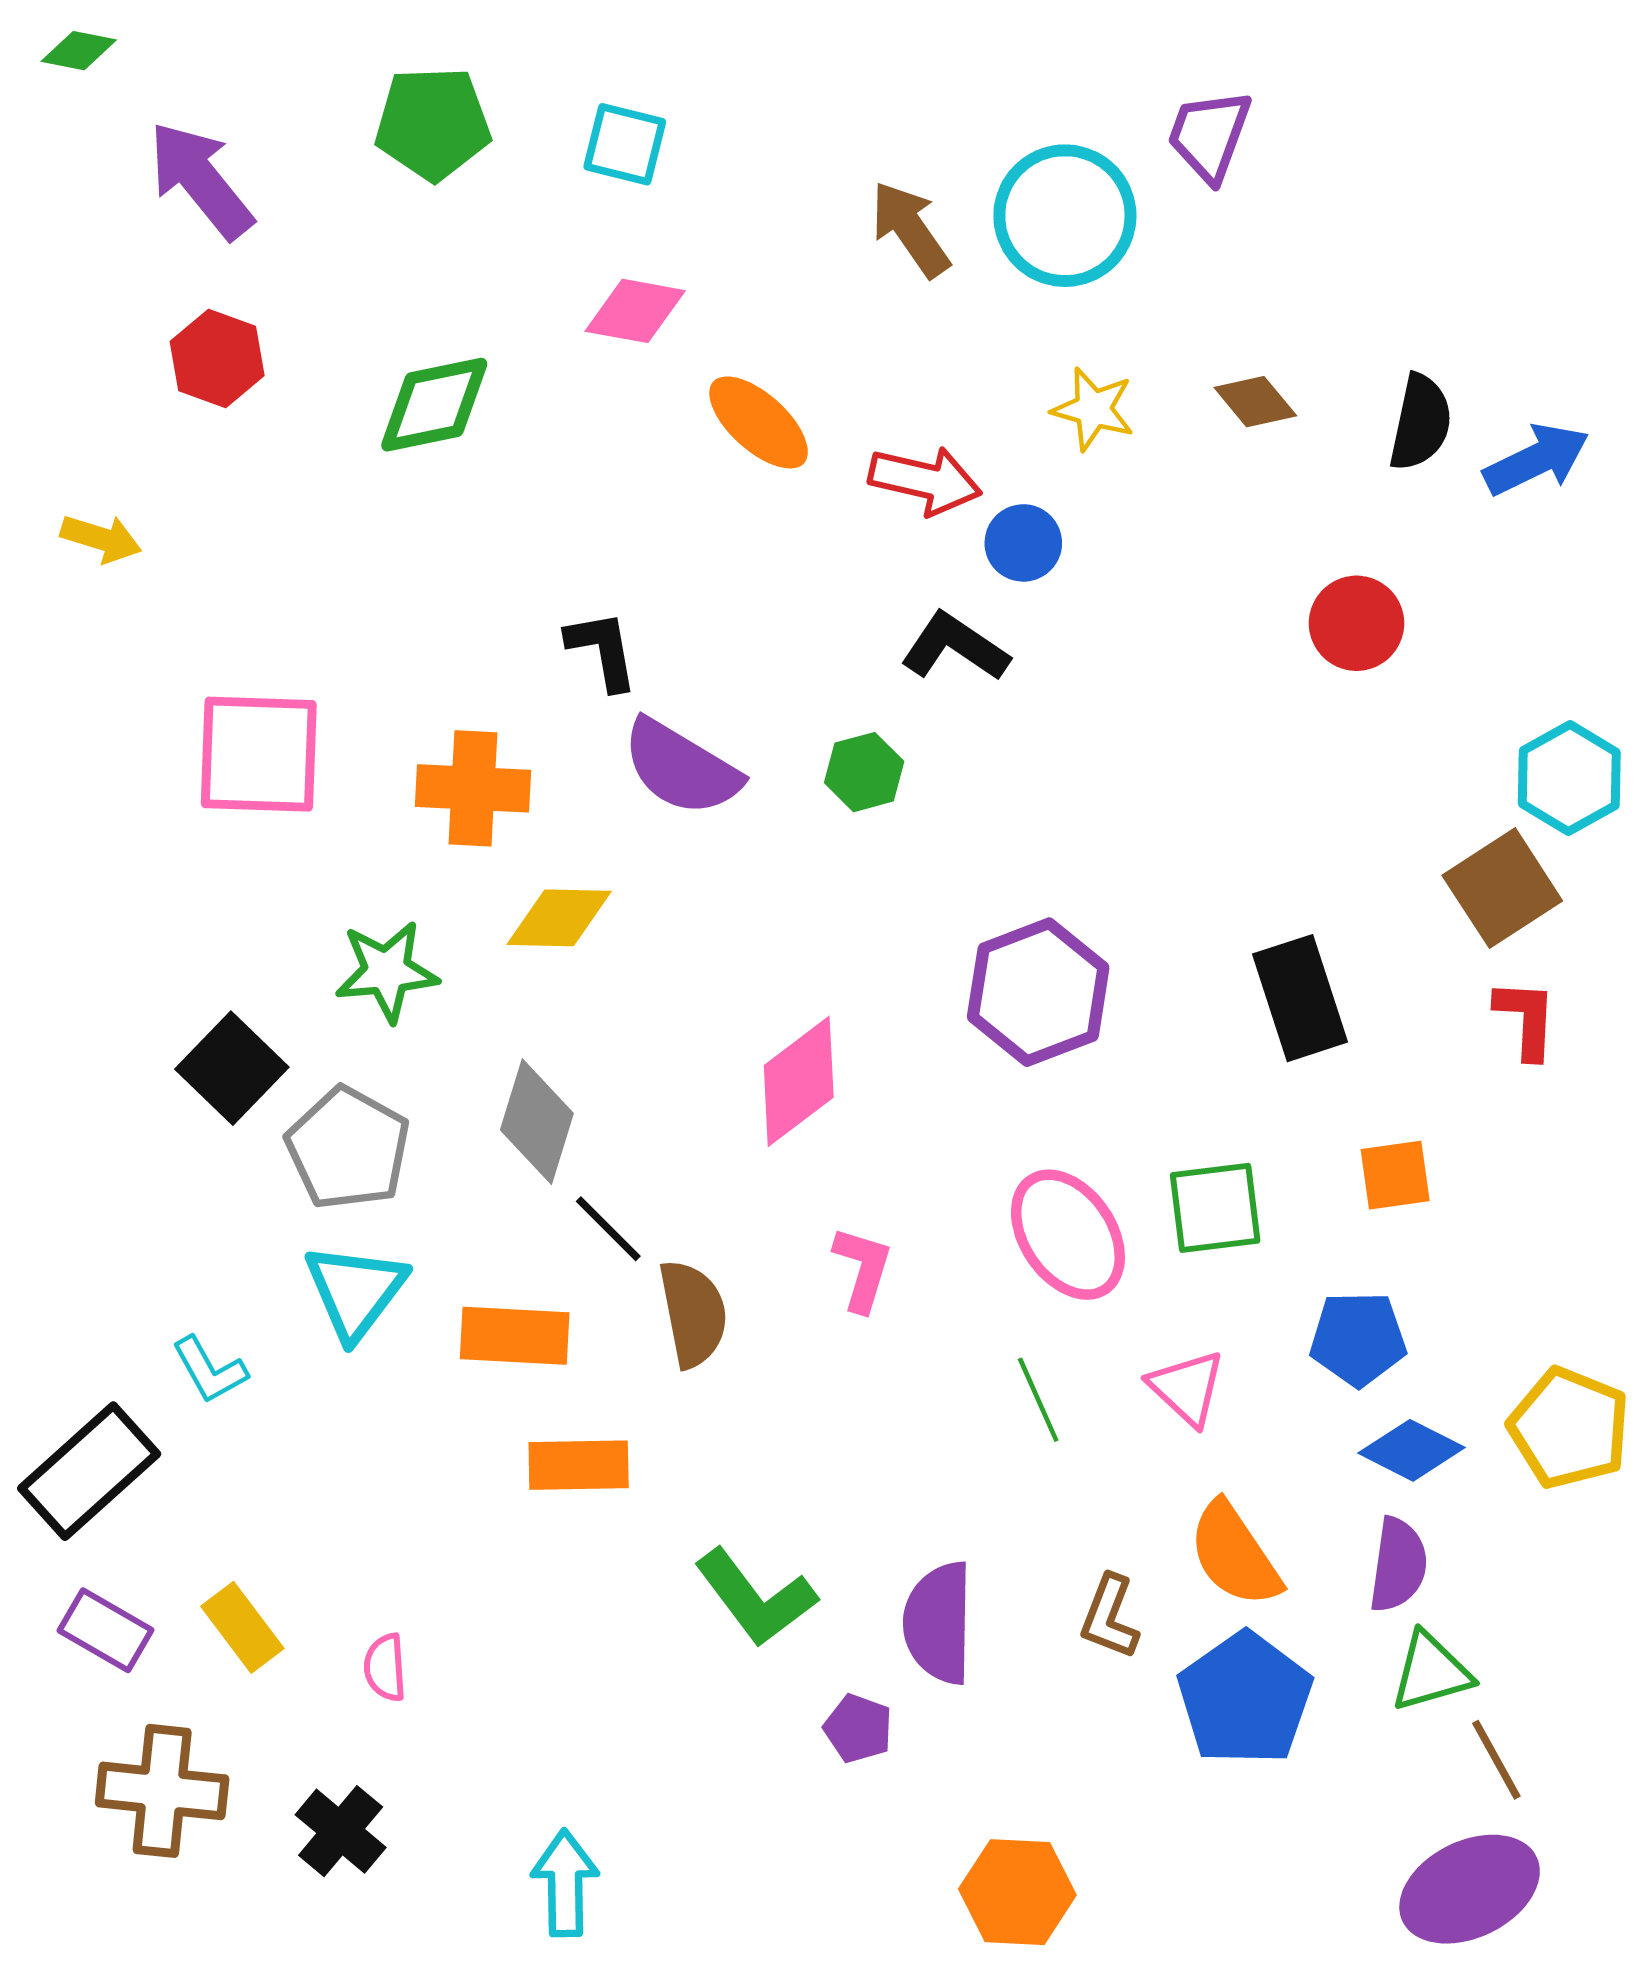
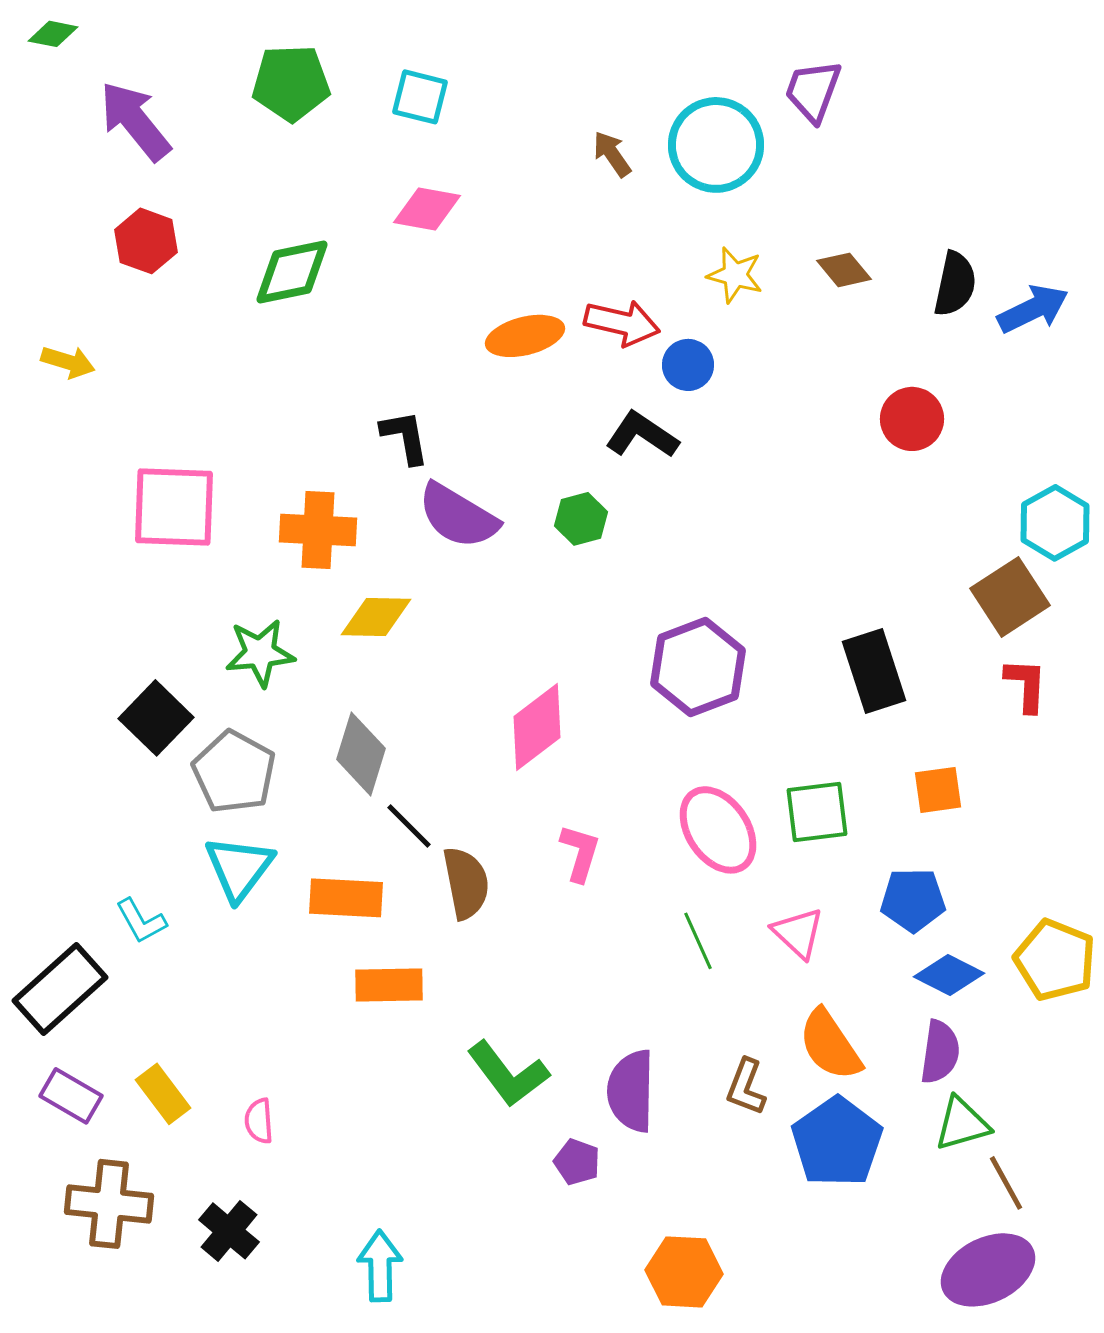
brown arrow: (910, 229) -> (612, 154), size x0.7
orange ellipse: (759, 422) -> (525, 336), moved, turned -56

